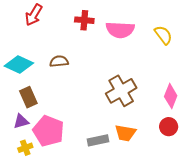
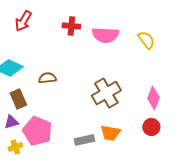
brown semicircle: (59, 61) -> (47, 78), moved

